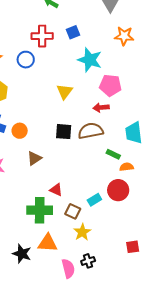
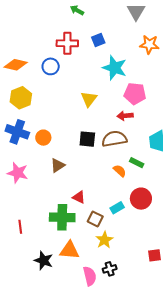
orange semicircle: (127, 167) -> (120, 171), moved, turned 48

